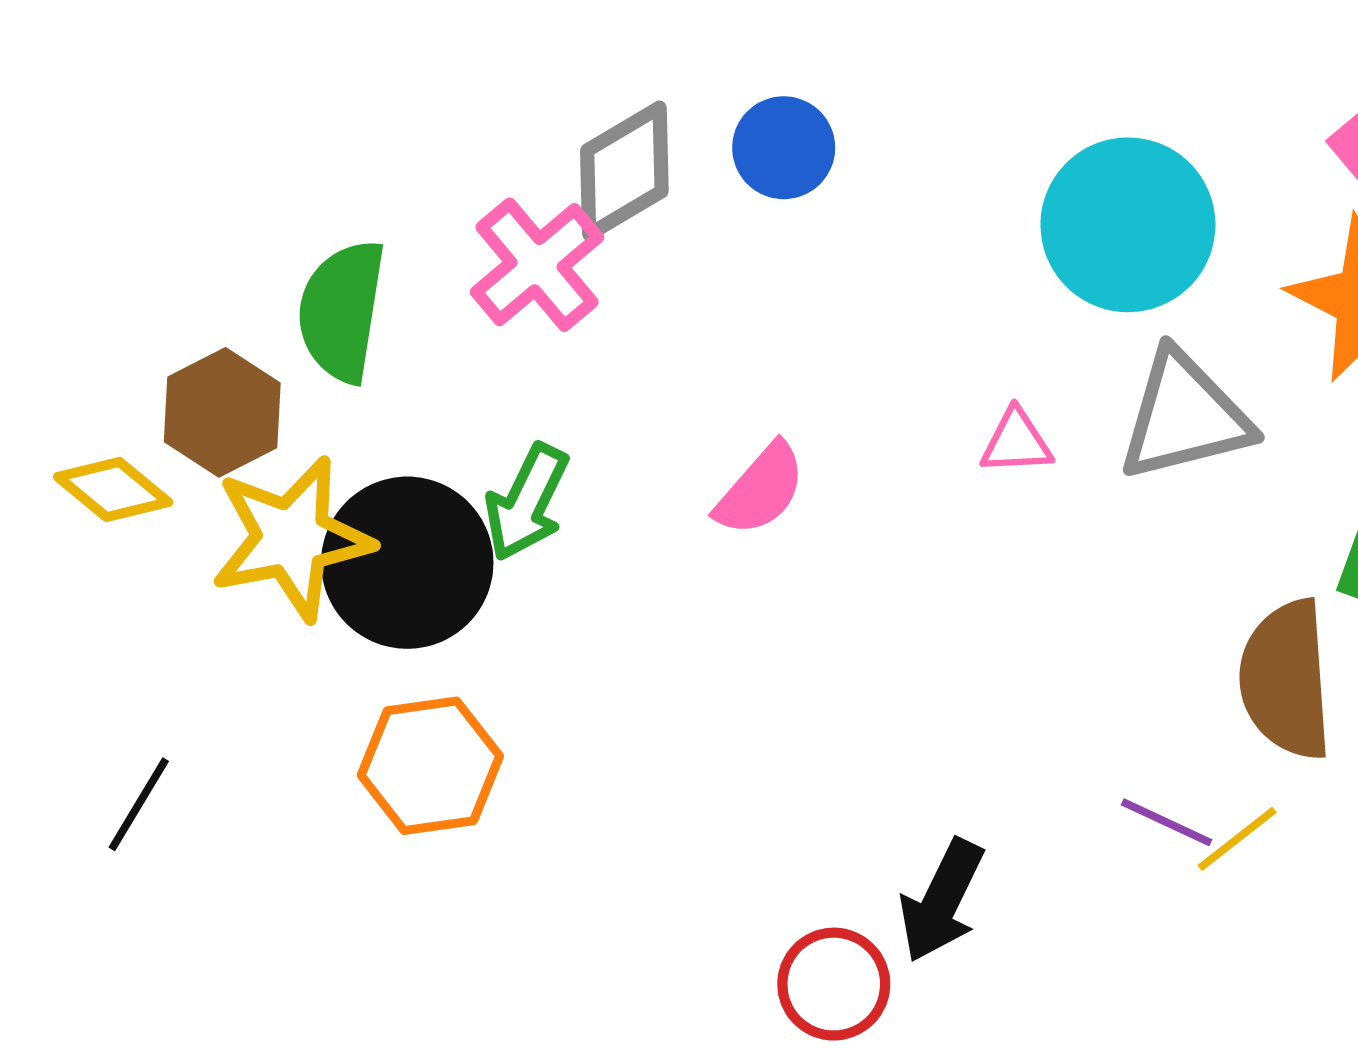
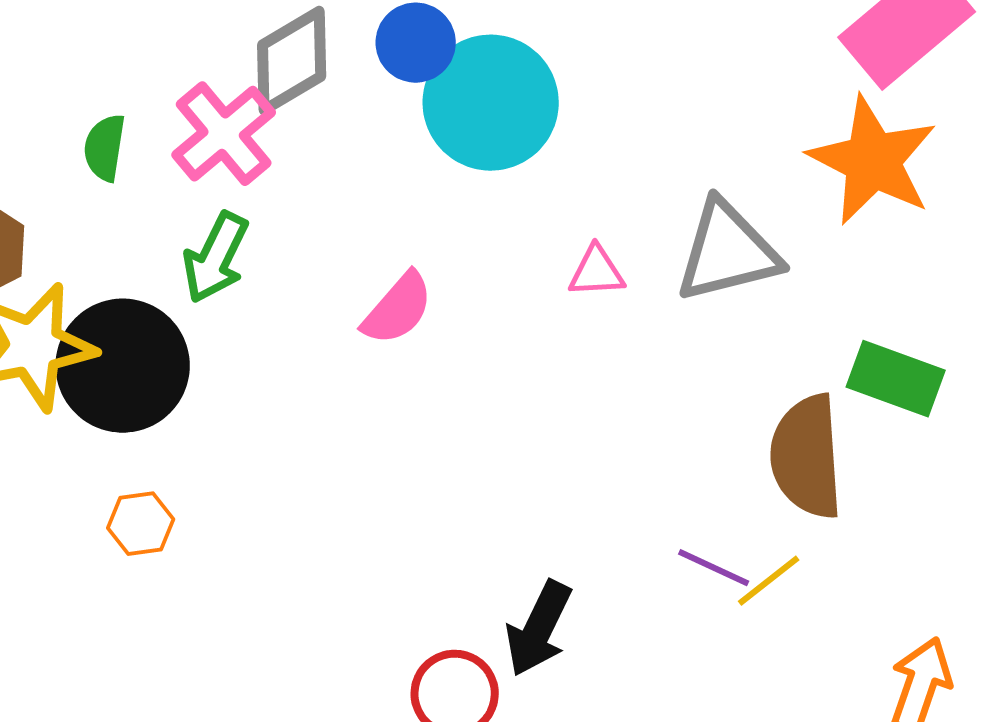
cyan circle: (1128, 225) -> (491, 103), moved
green semicircle: (342, 311) -> (105, 148), moved, size x0.6
green arrow: (527, 502) -> (216, 258), moved
orange hexagon: (430, 766) -> (141, 524), size x0.6

